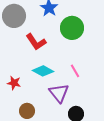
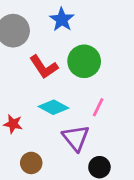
green circle: (72, 28) -> (84, 61), moved
pink line: (75, 71) -> (98, 107), turned 56

